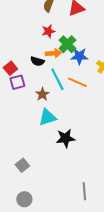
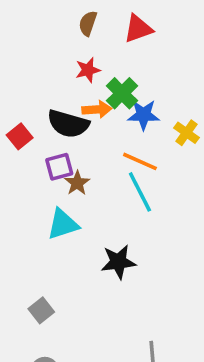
black semicircle: (37, 61) -> (68, 124), size x1.6
cyan line: (57, 79) -> (140, 192), moved
purple square: (17, 82) -> (59, 167), moved
cyan triangle: (47, 117) -> (63, 224), moved

